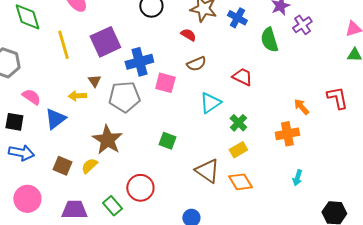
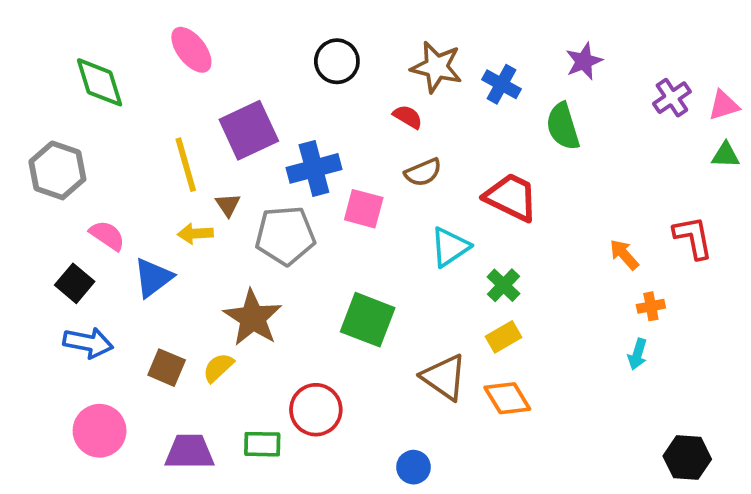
purple cross: (302, 25) -> (672, 98), moved
yellow line: (63, 45) -> (186, 165), moved
red trapezoid: (242, 77) -> (511, 197), size x1.4
black square: (14, 122) -> (75, 283), turned 30
orange cross: (287, 134) -> (651, 306), moved, size x0.6
green square: (167, 141) -> (368, 320), size x1.6
cyan arrow: (297, 178) -> (637, 354), moved
green rectangle: (112, 206) -> (262, 444), turned -48

